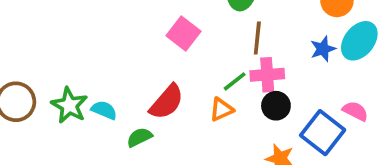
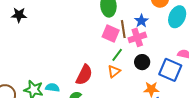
pink square: (183, 33) -> (111, 34), moved
blue star: (323, 49) -> (141, 21), moved
pink cross: (267, 75) -> (137, 37), moved

